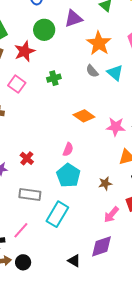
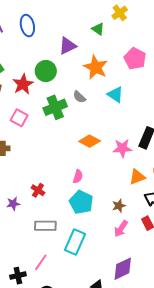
green circle: (44, 30) -> (46, 71), moved
gray semicircle: (92, 71) -> (79, 97), moved
green cross: (54, 78) -> (55, 107), size x1.6
pink arrow: (111, 215) -> (121, 229), moved

